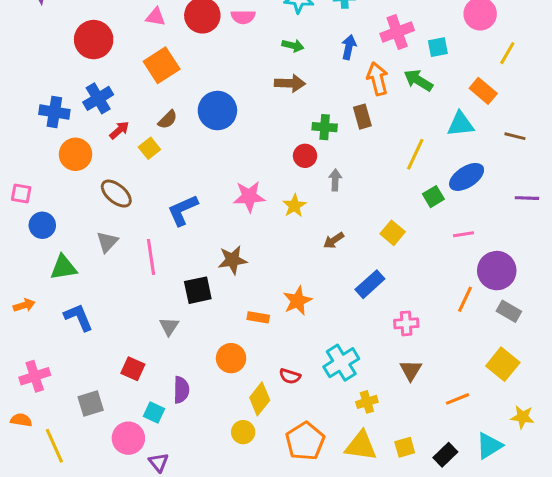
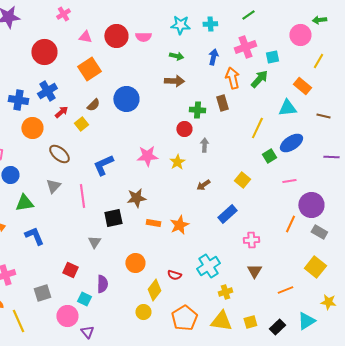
green arrow: (418, 80) -> (259, 79), turned 102
orange rectangle: (258, 317) -> (153, 223), moved

